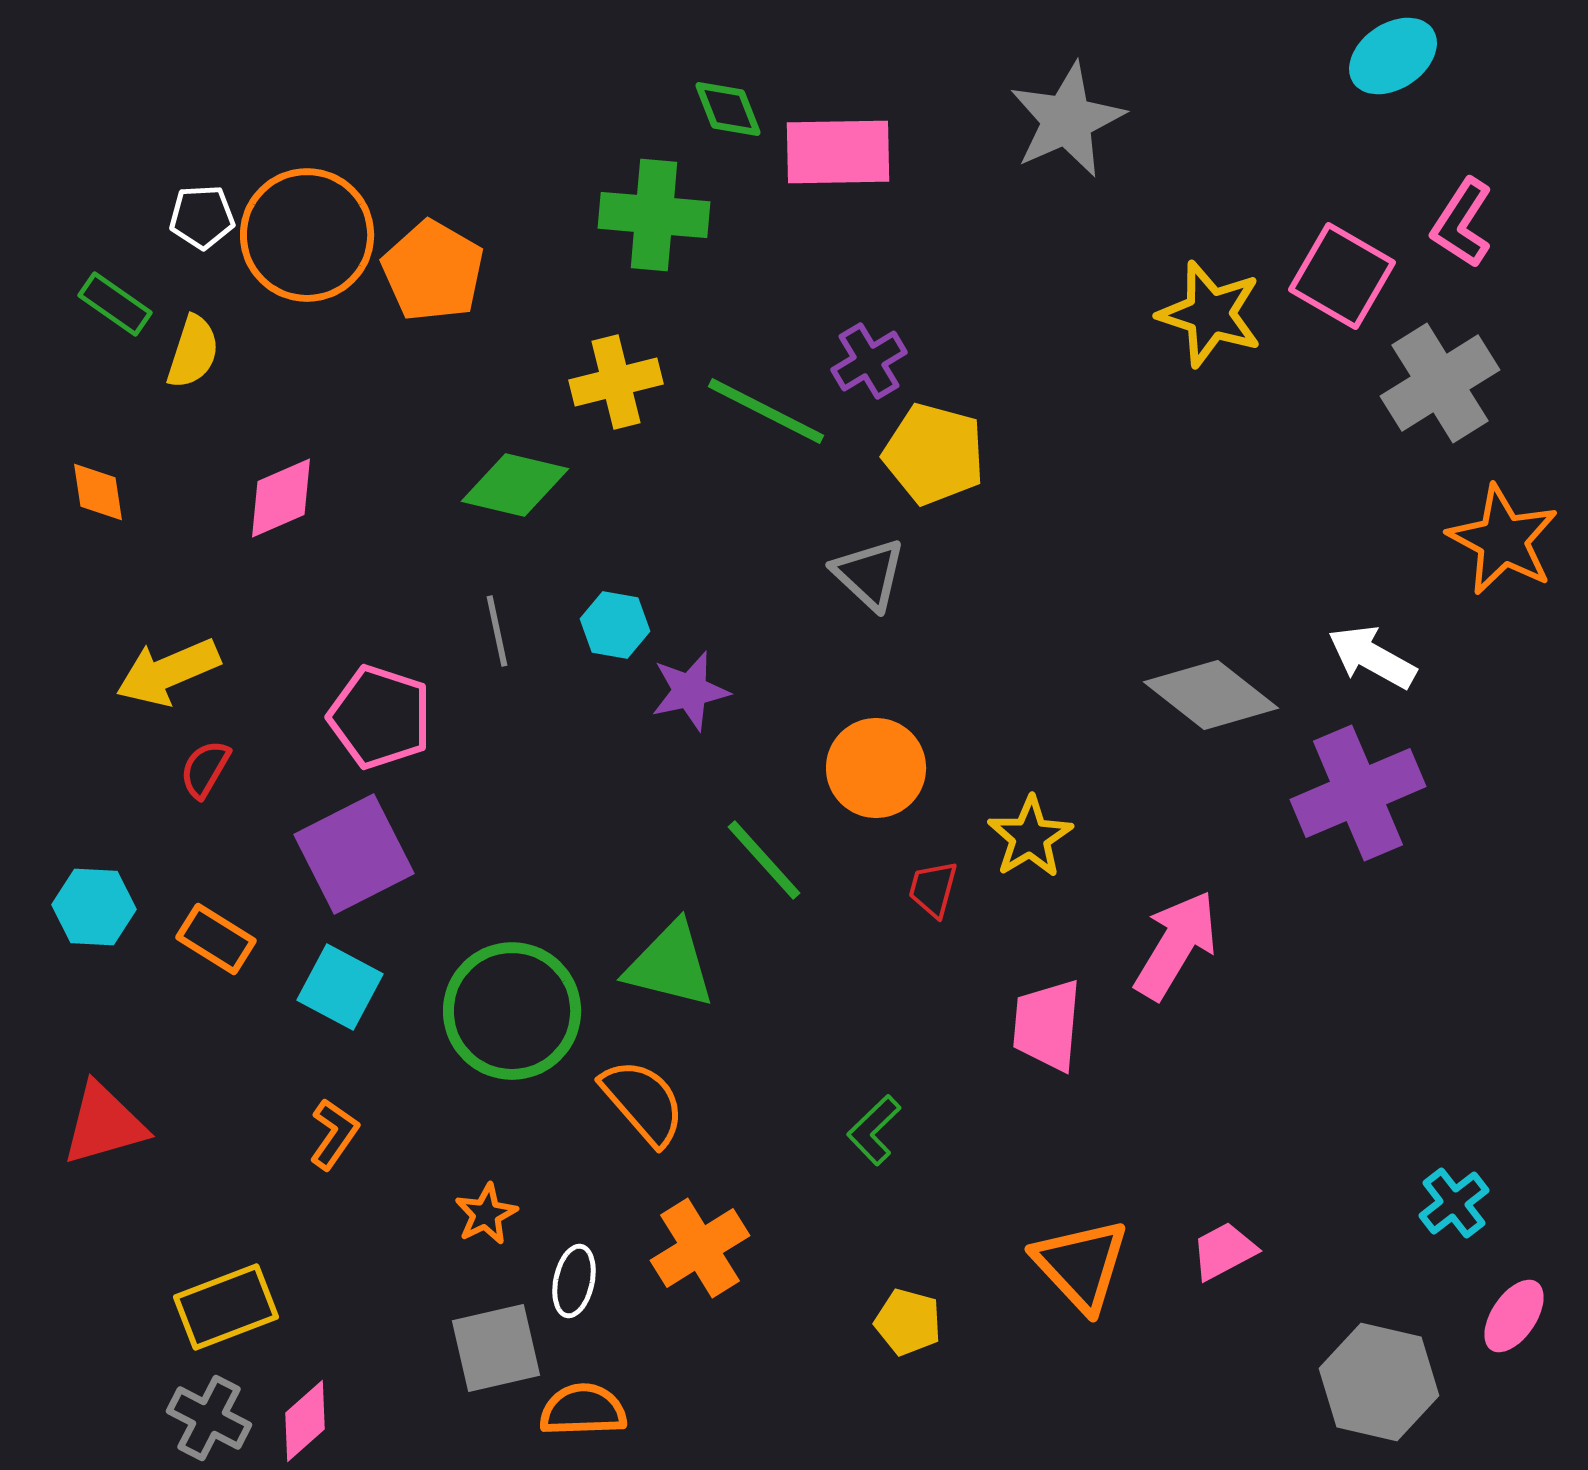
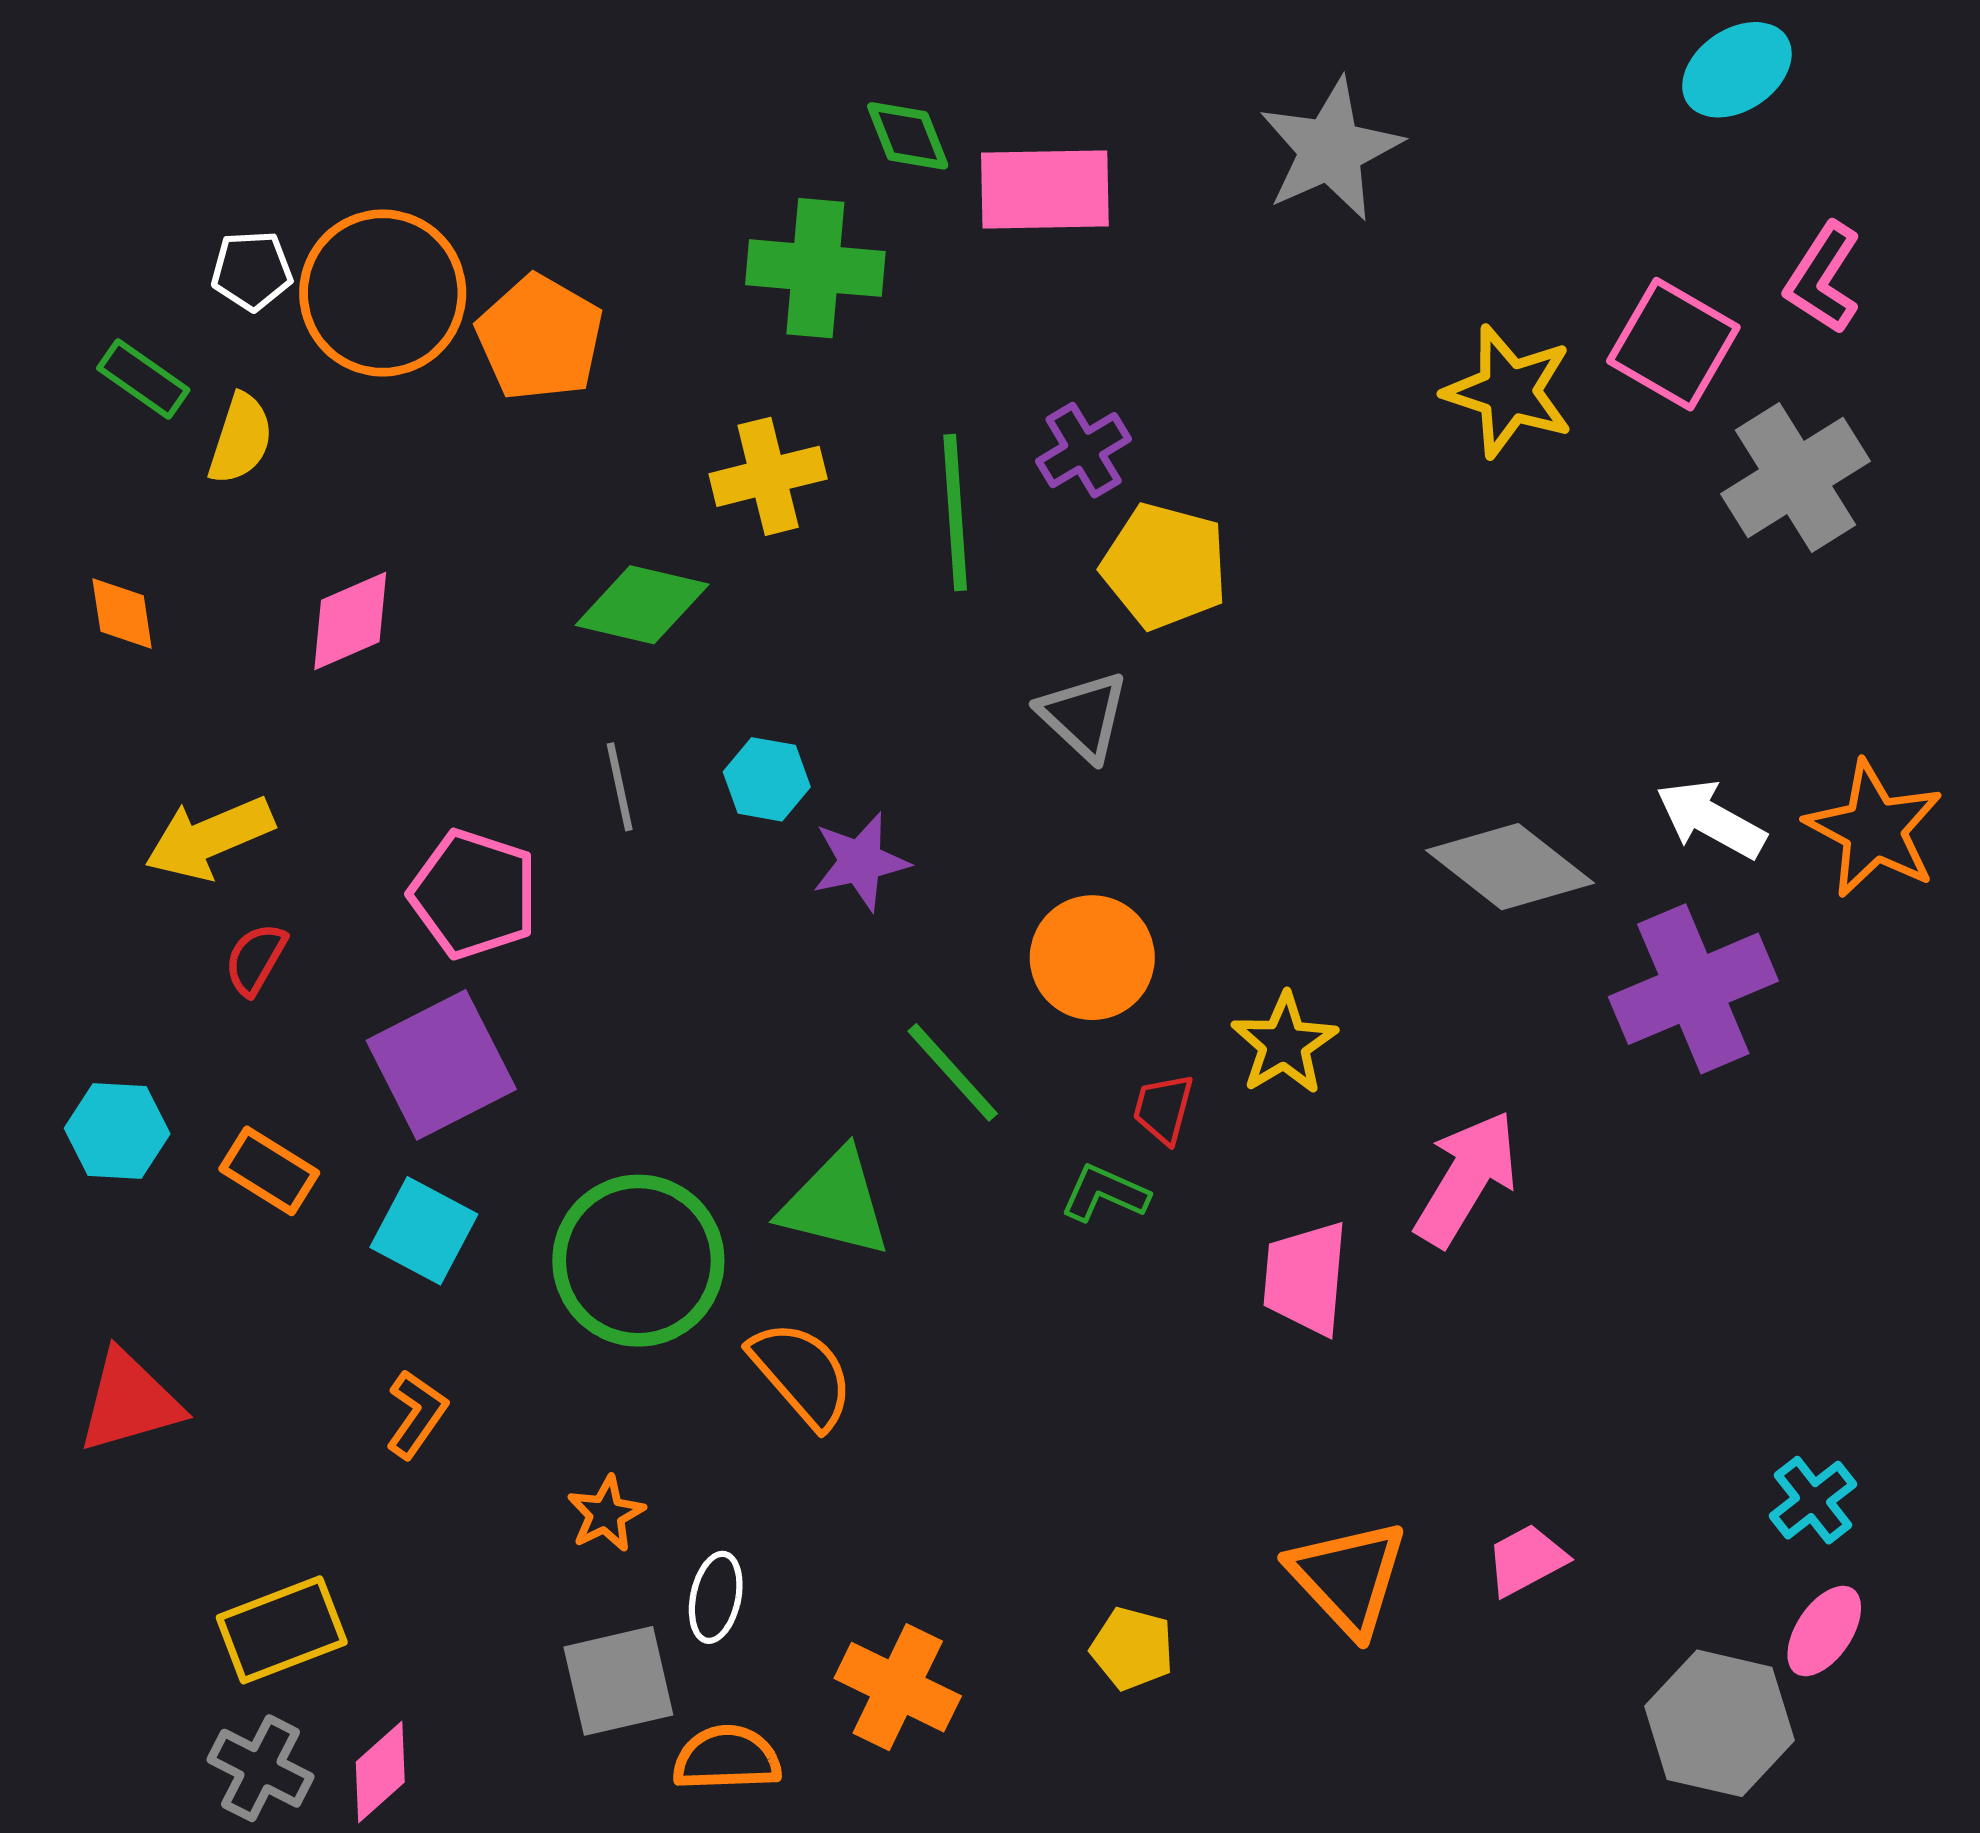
green line: (766, 411) -> (955, 512), turned 59
orange star: (1503, 540) -> (1874, 829), moved
green L-shape: (874, 1130) -> (1105, 1193), moved, turned 68
orange cross: (700, 1248) -> (898, 1687), moved, turned -32
pink ellipse: (1514, 1316) -> (1824, 1631), moved

